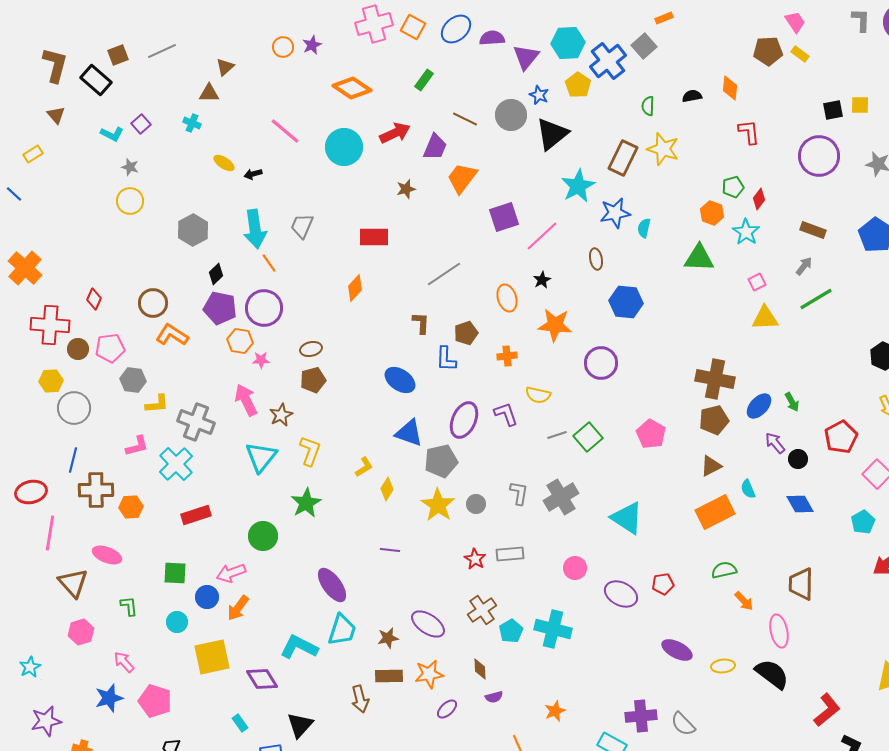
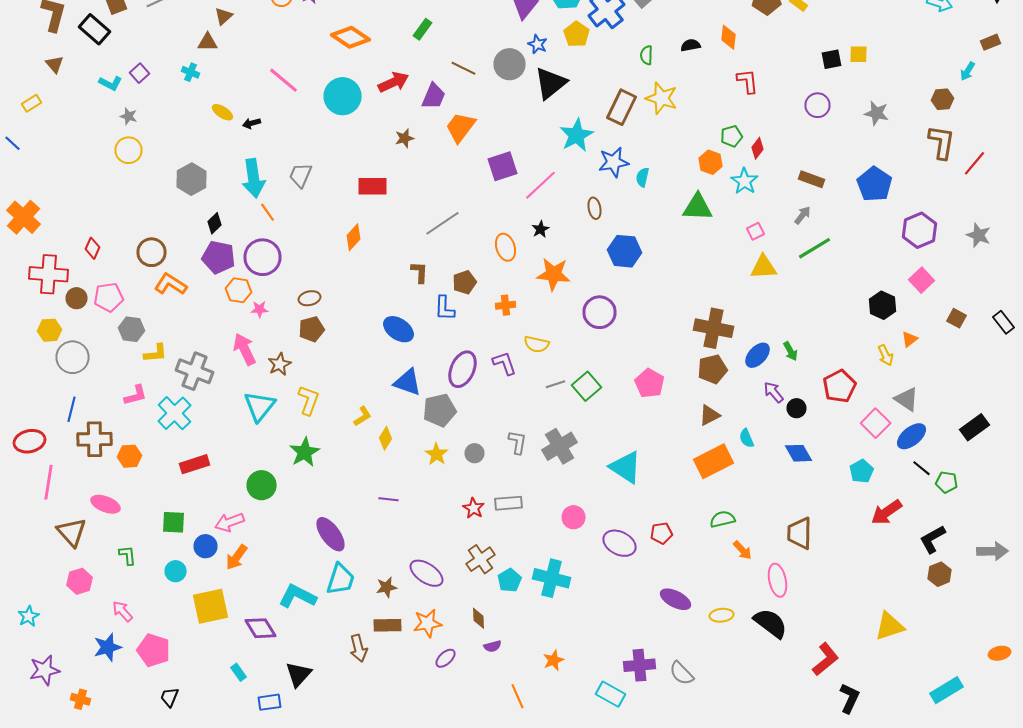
purple circle: (819, 156) -> (818, 105), size x0.6
yellow star: (438, 505) -> (436, 454), size x0.7

